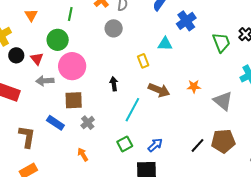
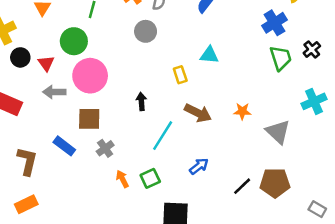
blue cross: (186, 21) -> (275, 23), moved
blue arrow: (155, 145) -> (199, 166), moved
orange arrow: (83, 155) -> (122, 179), moved

